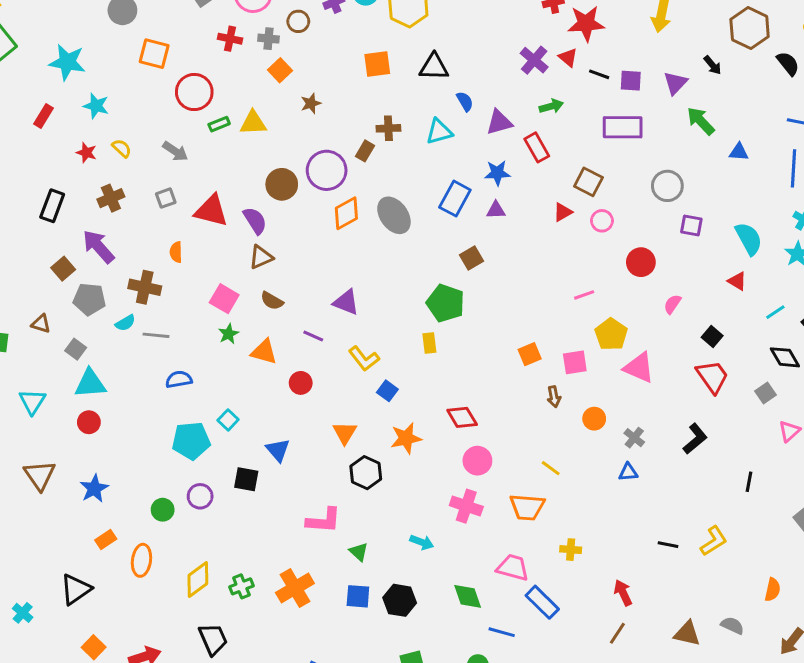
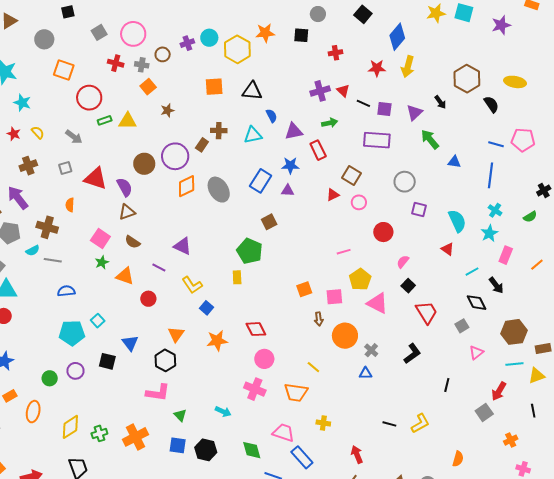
red star: (586, 23) -> (377, 68), moved, size x0.7
purple cross: (534, 60) -> (320, 91), turned 30
black square: (712, 336) -> (408, 286), moved
orange circle: (594, 419) -> (345, 336), size x1.6
black hexagon: (366, 473) -> (165, 360), moved

